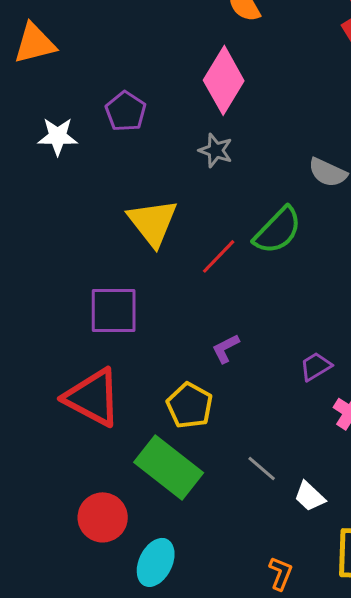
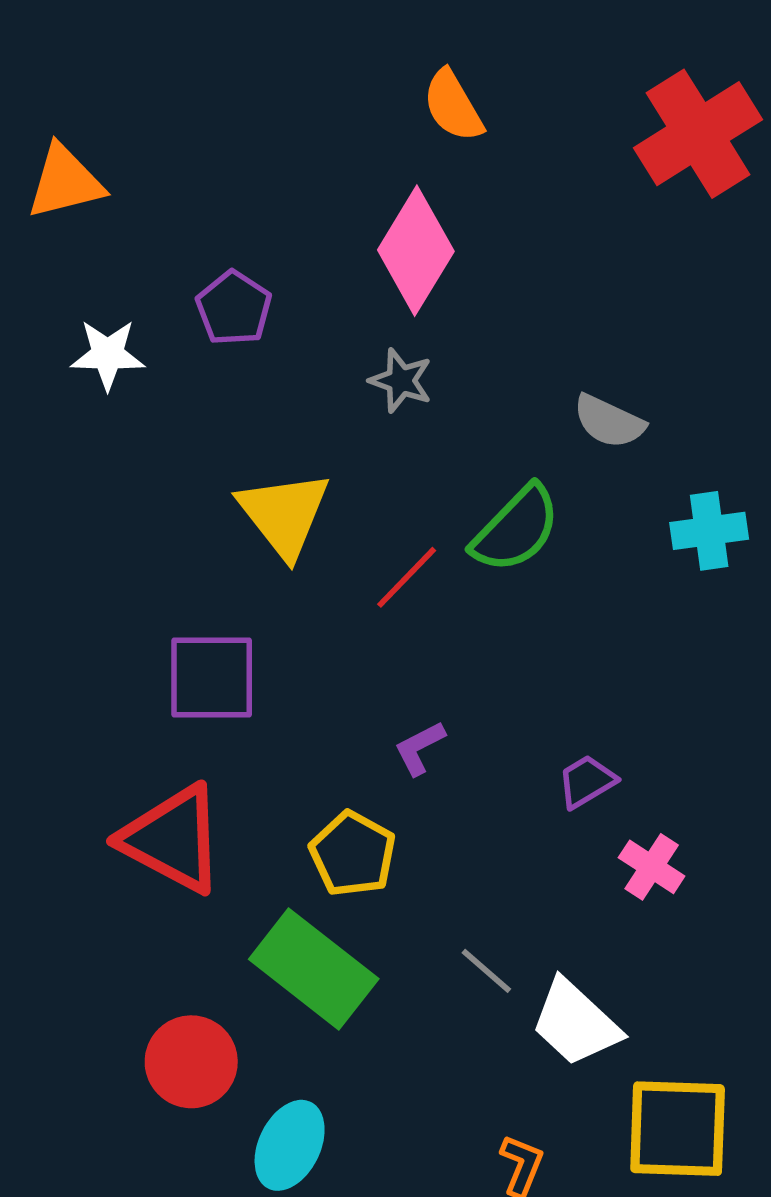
white trapezoid: (310, 496) -> (575, 1023), size x1.6

